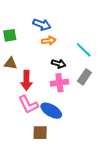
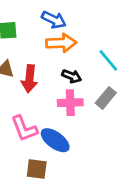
orange arrow: (49, 41) -> (61, 43), size x1.5
red arrow: (26, 80) -> (29, 79), moved

